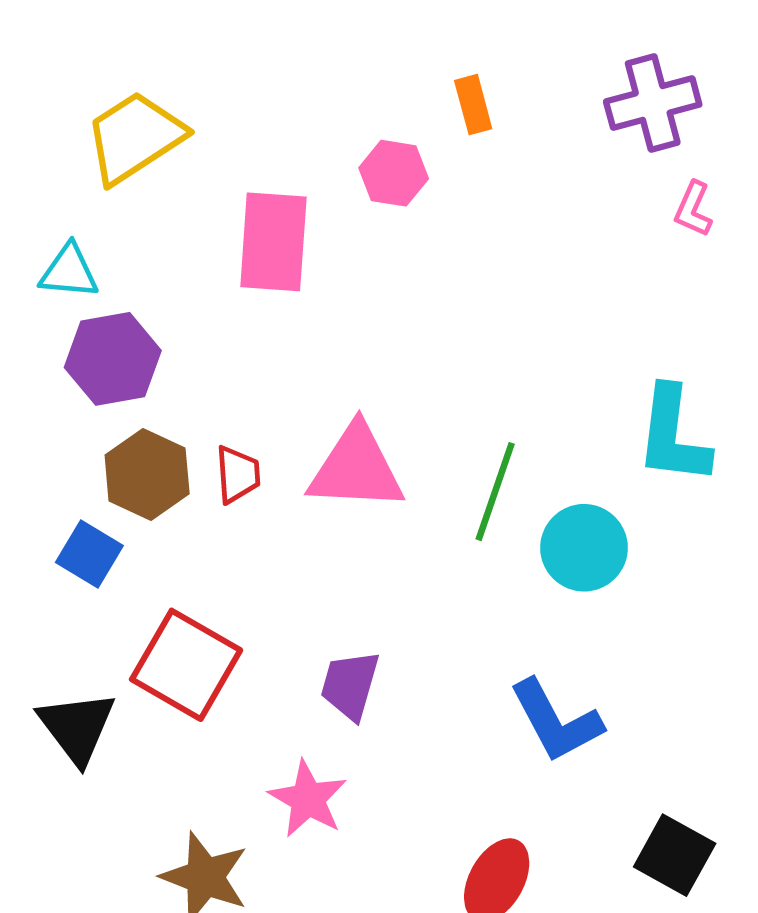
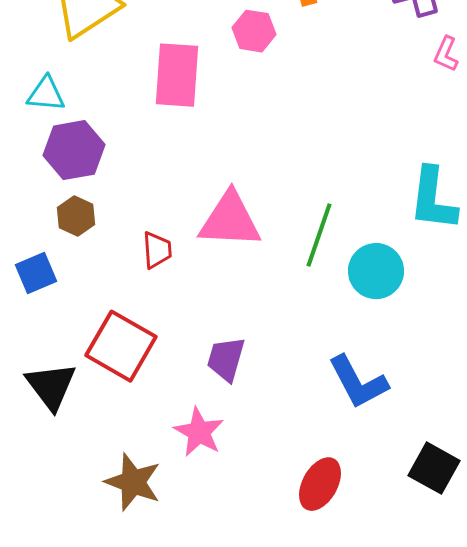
brown hexagon: (147, 474) -> (76, 216), moved, size x0.7
red trapezoid: (238, 474) -> (157, 250), moved
blue square: (89, 554) -> (36, 273), moved, turned 36

